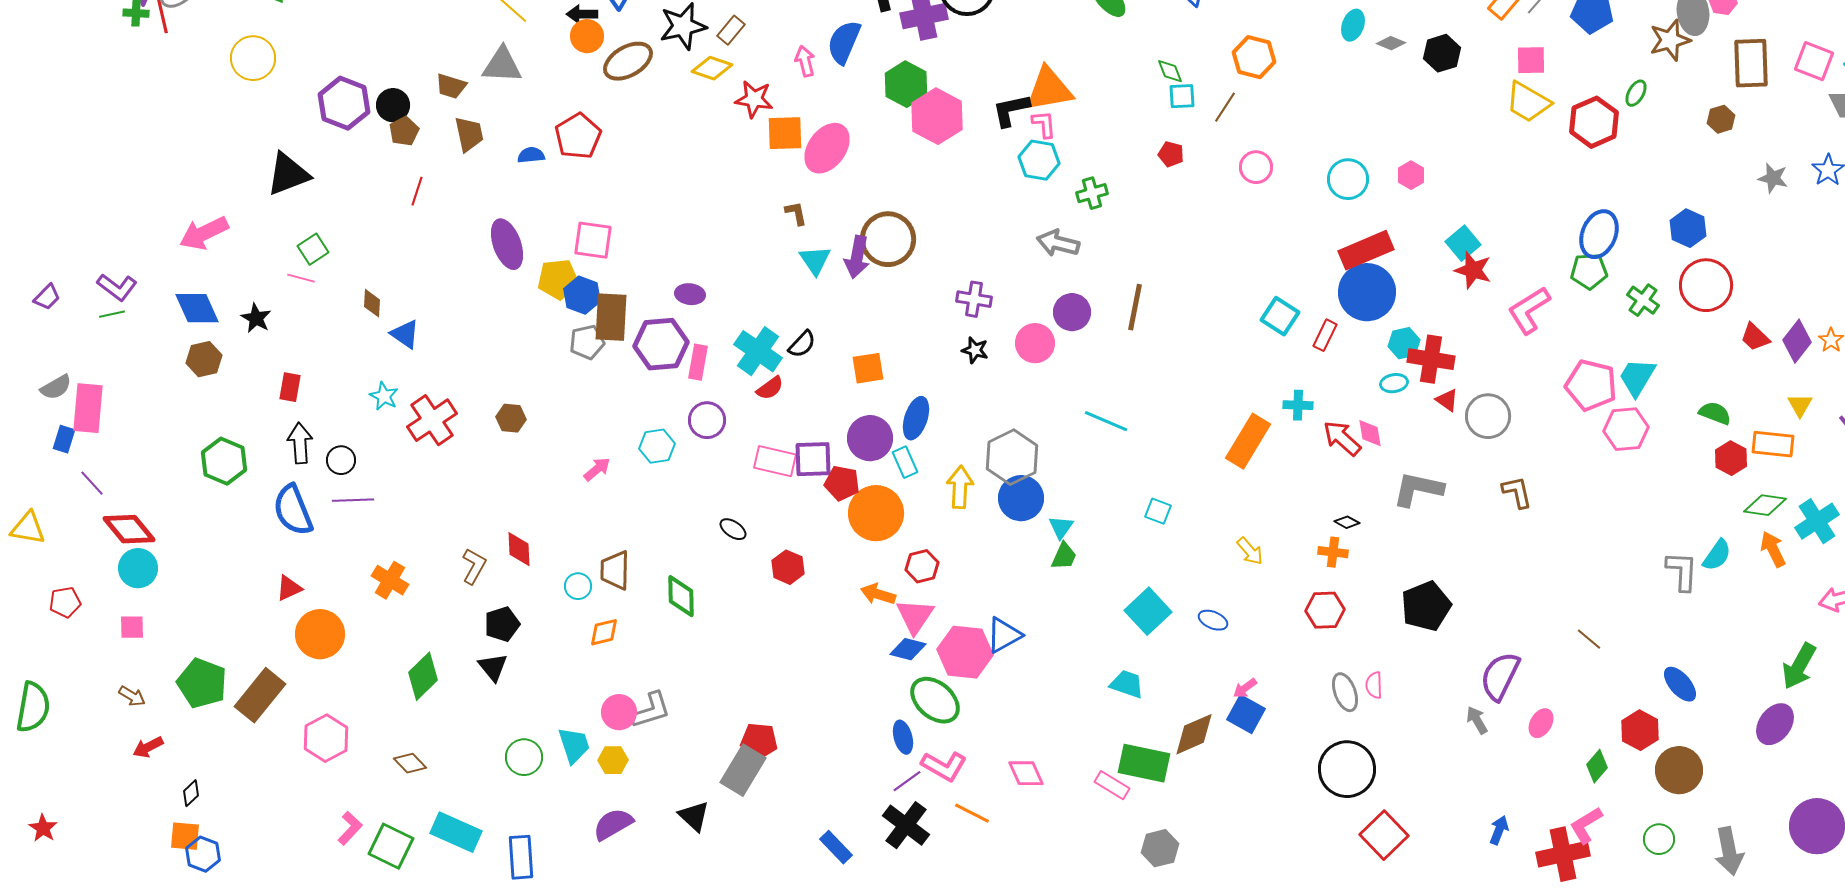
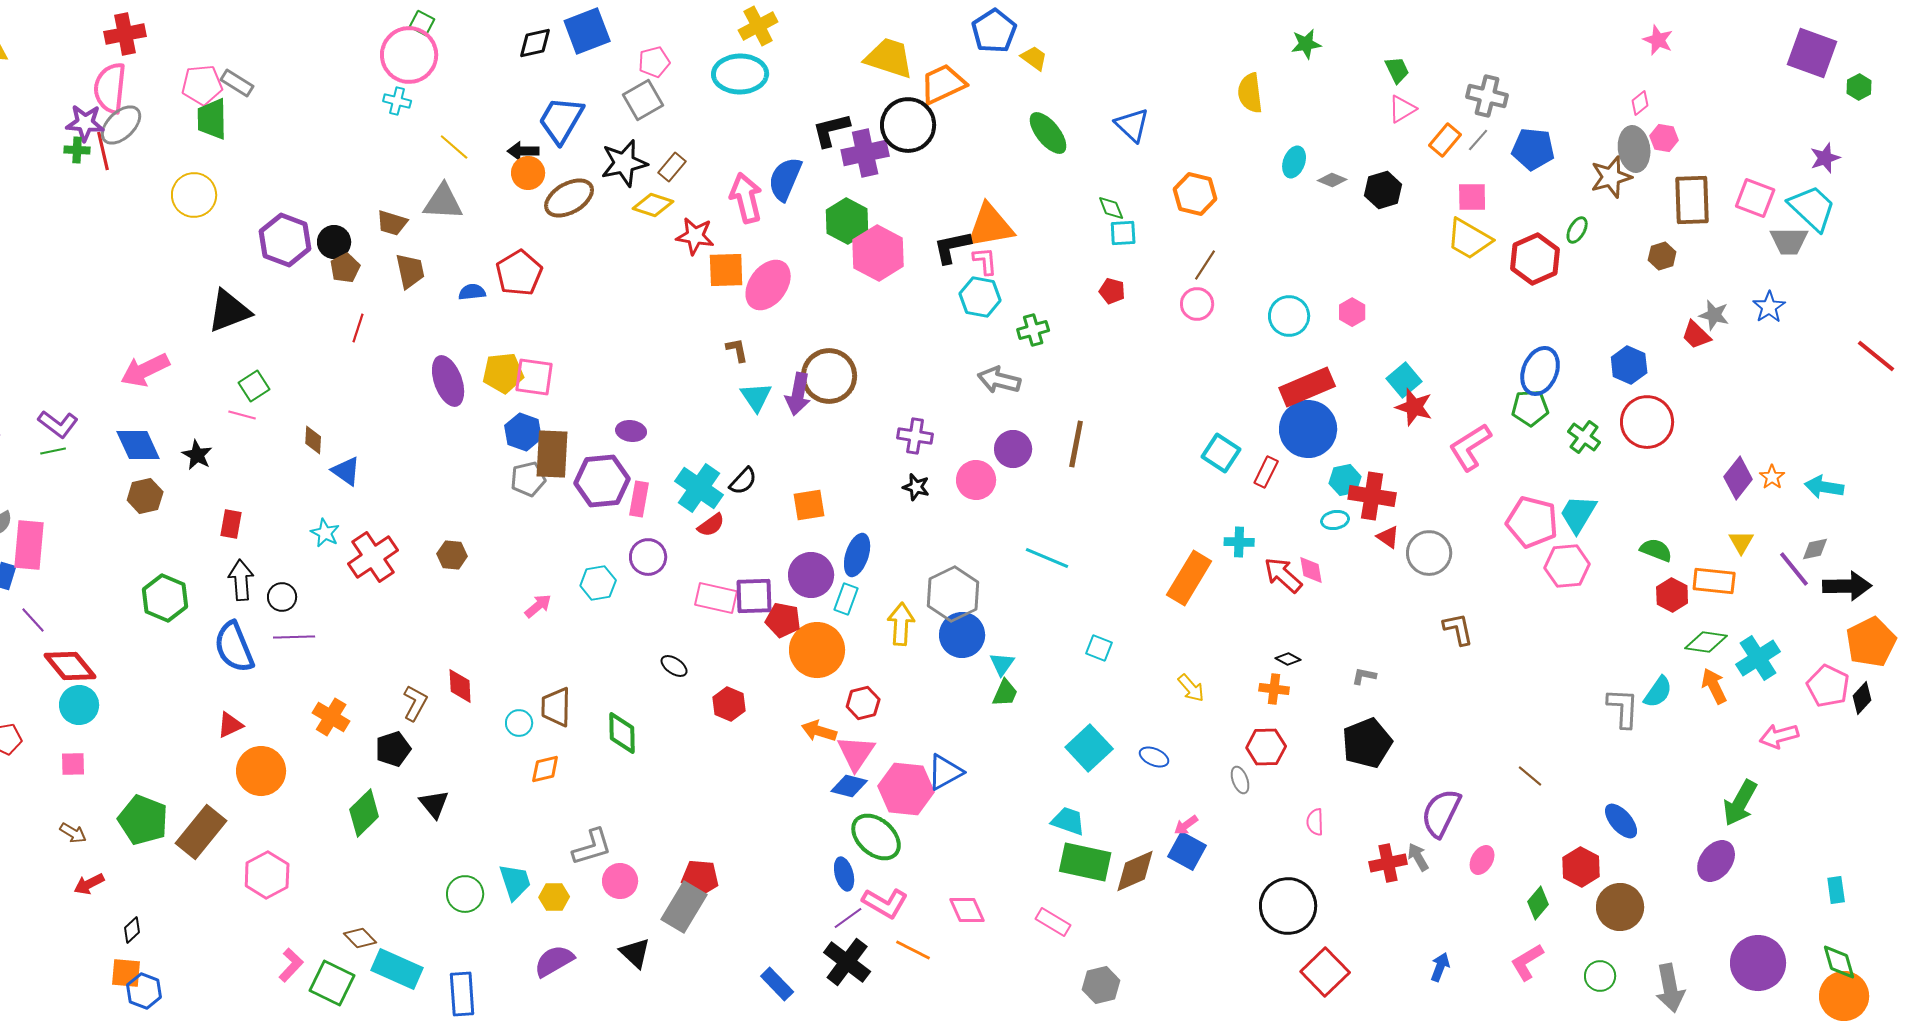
pink arrow: (805, 61) -> (746, 198), size x1.6
brown line: (1225, 107) -> (1205, 265), moved
yellow pentagon: (558, 279) -> (503, 373), moved
red trapezoid: (1755, 337) -> (1696, 335), moved
cyan rectangle: (905, 462) -> (846, 599), turned 44
gray L-shape: (1418, 489) -> (1364, 676), moved, size x0.5
black pentagon: (502, 624) -> (393, 749), moved
gray ellipse: (1345, 692) -> (1240, 780), moved, size x0.7
pink circle: (619, 712) -> (620, 881), moved
brown diamond: (410, 763) -> (360, 938), moved
green rectangle: (1144, 763) -> (1085, 862), moved
red cross: (1563, 854) -> (1388, 863), moved, size x0.7

